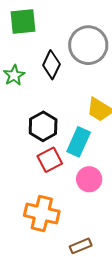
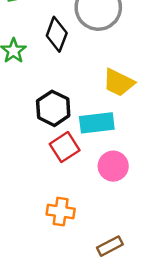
cyan rectangle: (79, 142) -> (97, 123), turned 64
orange cross: (42, 213) -> (61, 212), size x0.7

